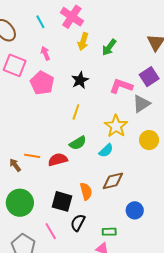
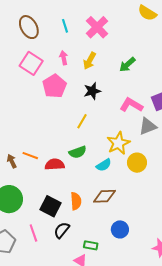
yellow arrow: (83, 42) -> (90, 61), moved
yellow circle: (149, 140) -> (137, 163), moved

